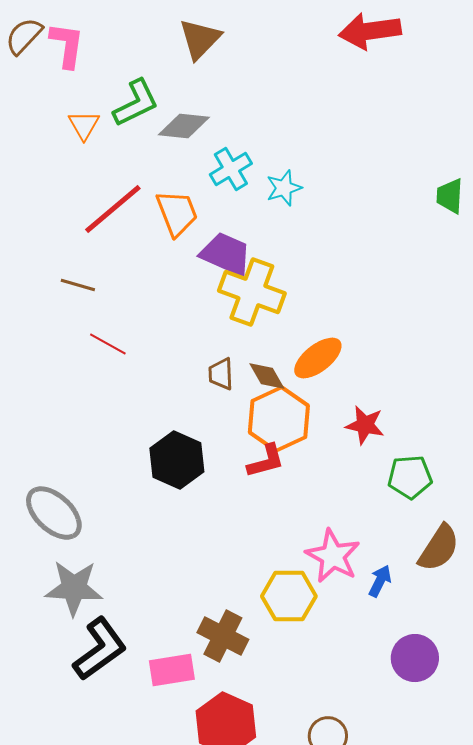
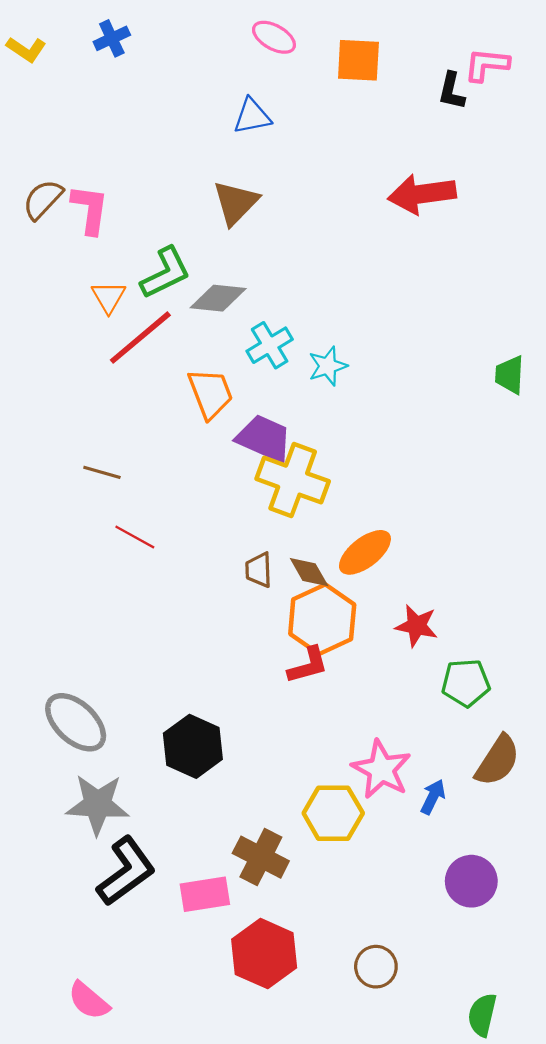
red line: (113, 209) -> (140, 338), moved
black hexagon: (177, 460) -> (193, 746), moved

